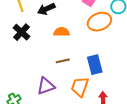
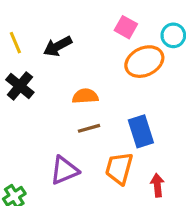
orange semicircle: (61, 32) -> (85, 96), moved

